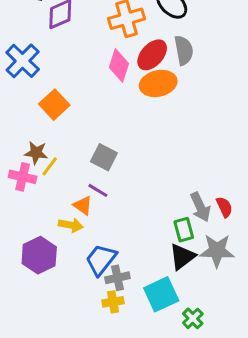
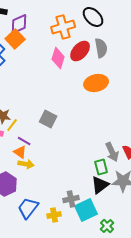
orange ellipse: (158, 83) -> (96, 83), moved
orange square: (54, 105) -> (15, 39), moved
purple line: (98, 190) -> (24, 141), moved
orange triangle: (83, 205) -> (20, 152), moved
blue trapezoid: (101, 260) -> (28, 208), moved
gray cross: (117, 278) -> (71, 199), moved

